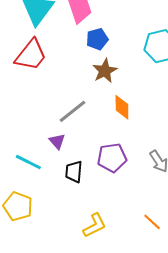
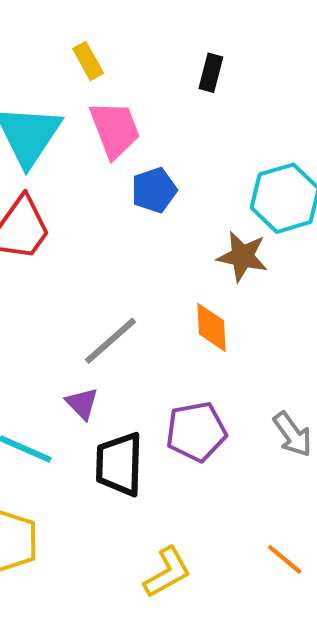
brown star: (105, 71) -> (242, 256), moved, turned -30
black trapezoid: (74, 172) -> (119, 464), size x1.4

